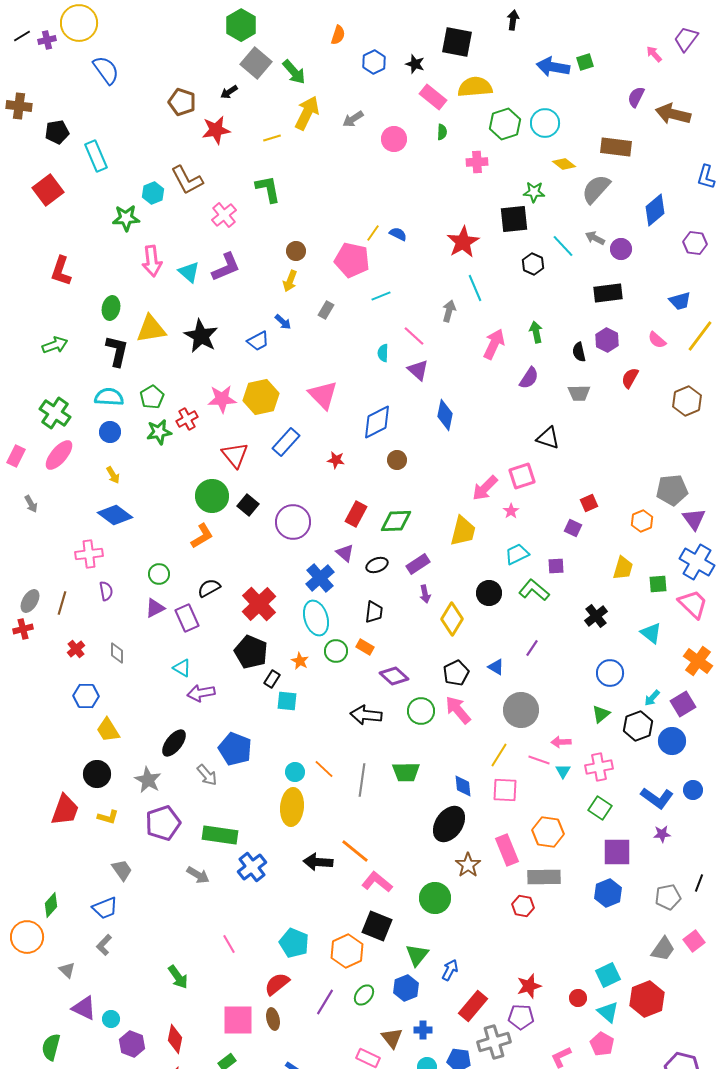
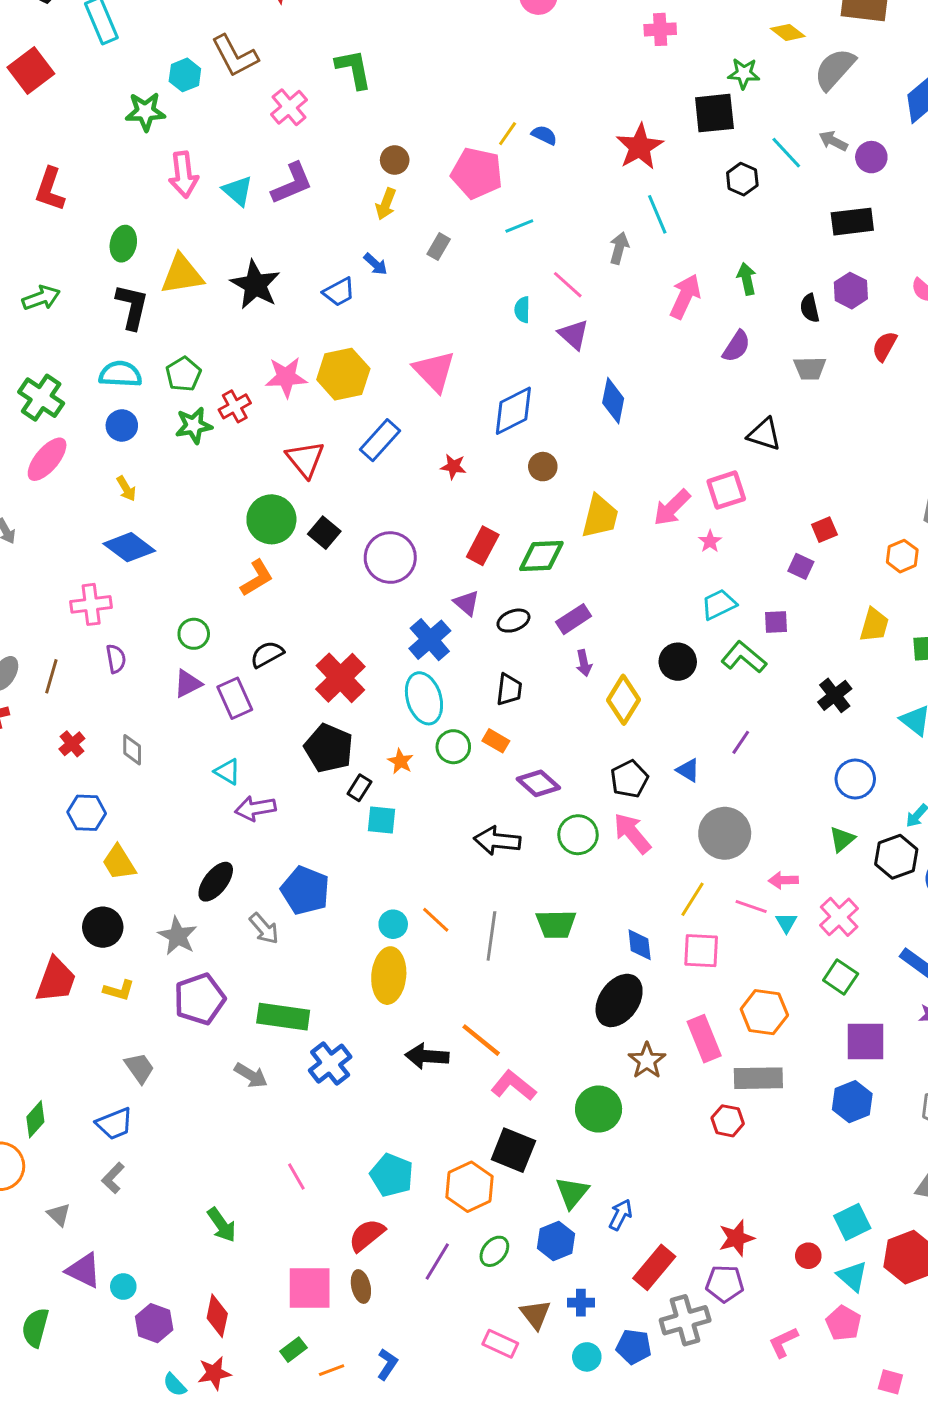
yellow trapezoid: (463, 531) -> (600, 516), moved
pink cross: (599, 767) -> (839, 917), turned -32

